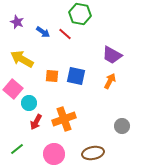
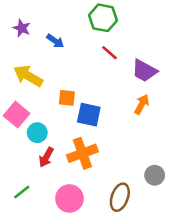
red line: (65, 34) -> (109, 53), moved
blue square: (76, 76) -> (89, 115), moved
gray circle: (122, 126) -> (155, 175), moved
brown ellipse: (93, 153) -> (120, 197), turned -60

